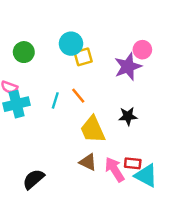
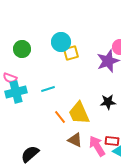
orange line: (78, 96) -> (60, 117), moved
cyan line: (55, 100) -> (48, 89), turned 56

